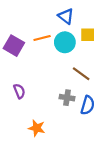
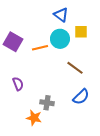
orange line: (42, 38) -> (40, 48), moved
gray cross: (67, 98) -> (47, 103), moved
blue semicircle: (88, 105) -> (81, 97), turned 30

